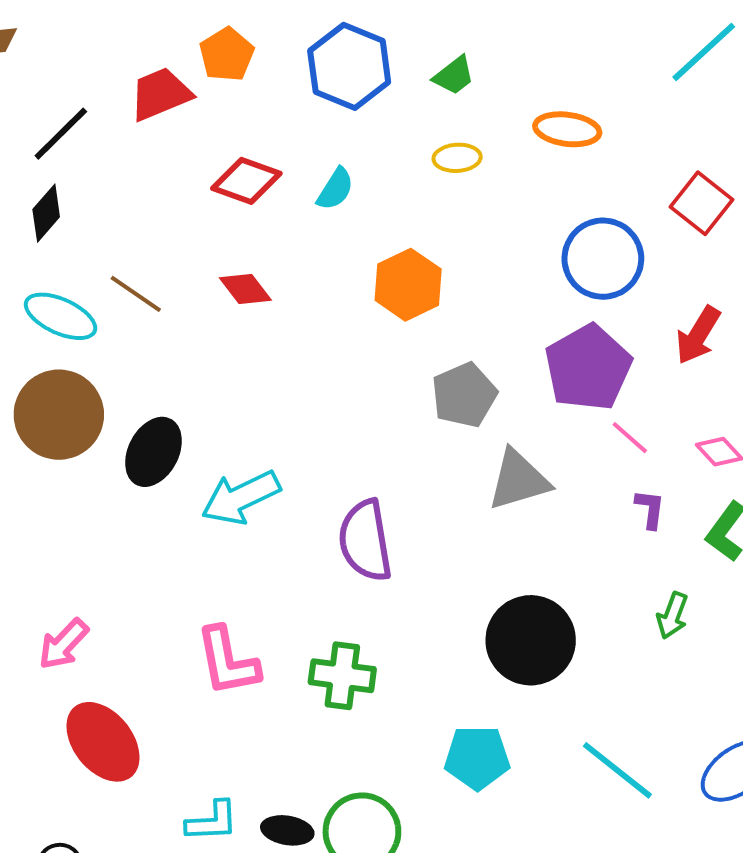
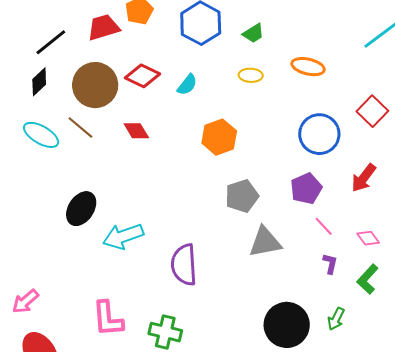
purple pentagon: (588, 368) -> (306, 189), size x0.7
brown circle: (59, 415) -> (95, 85), moved
black circle: (531, 640) -> (287, 325), moved

